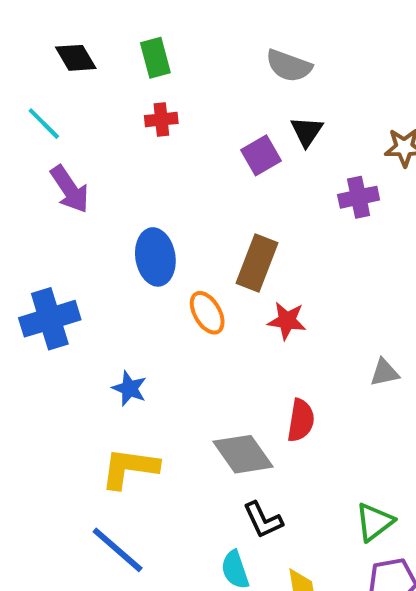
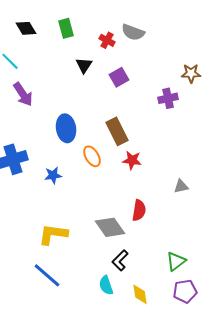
red cross: (161, 120) -> (107, 40), moved, turned 35
black triangle: (307, 131) -> (84, 65), moved
brown rectangle: (257, 263) -> (117, 131), turned -48
blue star: (129, 388) -> (53, 175), moved, turned -30
black L-shape: (263, 520) -> (120, 260), turned 70

